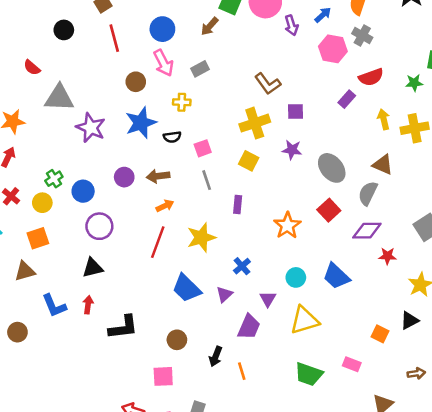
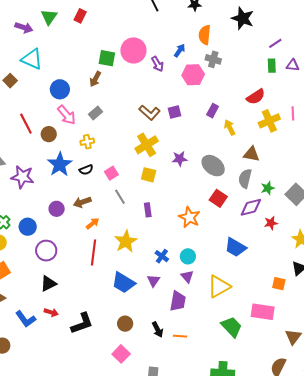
red line: (114, 38) -> (26, 124), moved
red semicircle: (371, 77) -> (256, 97), moved
green star: (414, 83) -> (268, 188), moved
purple square: (296, 112) -> (175, 112), moved
yellow arrow: (384, 119) -> (230, 127), moved
cyan circle: (296, 277) -> (188, 256), moved
red arrow: (88, 305) -> (51, 312), turned 112
black arrow: (216, 356) -> (158, 330), turned -35
pink rectangle: (352, 364) -> (263, 312), size x1.6
orange line: (242, 371) -> (180, 336), turned -56
green trapezoid: (309, 374) -> (232, 327), turned -140
pink square: (163, 376) -> (121, 354), turned -30

